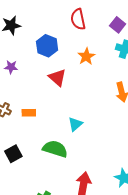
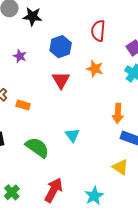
orange star: (86, 56) -> (95, 69), turned 30
cyan triangle: (75, 124) -> (72, 135), moved, turned -42

